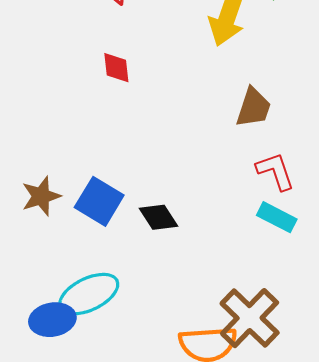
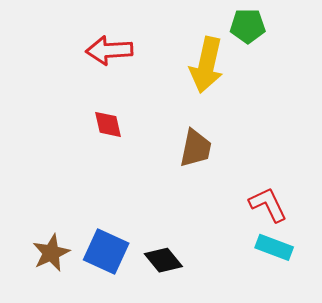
brown trapezoid: (253, 108) -> (196, 148), moved

